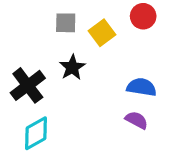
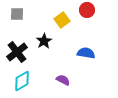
gray square: (66, 23) -> (17, 14), moved
purple semicircle: (137, 120) -> (63, 80), moved

